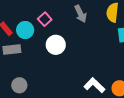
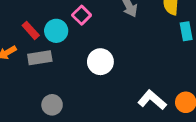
white circle: (56, 45) -> (100, 62), moved

